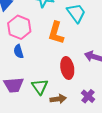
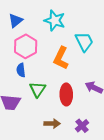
green triangle: (40, 87) -> (38, 89), moved

